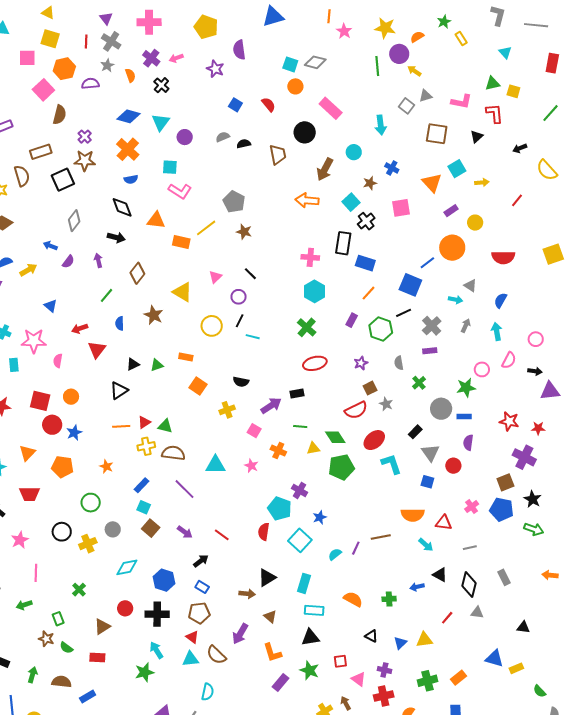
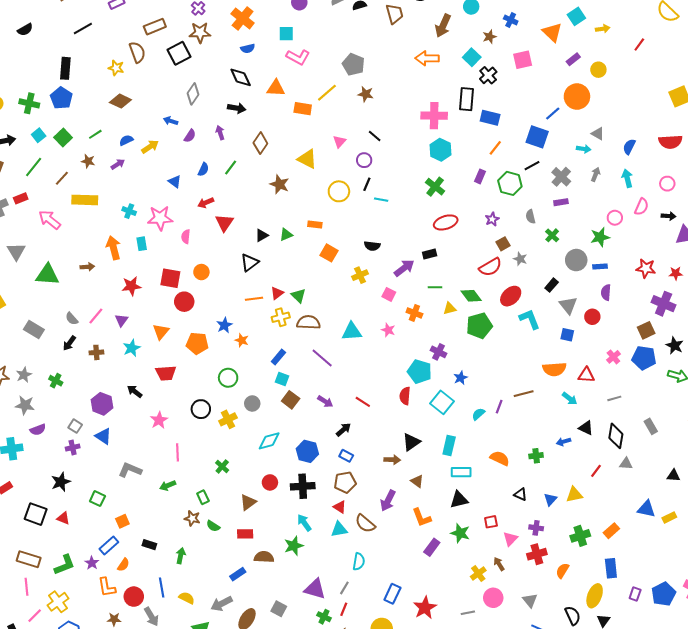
pink cross: (310, 257) -> (434, 116), size x1.4
red semicircle: (503, 257) -> (670, 142), moved
blue semicircle: (120, 323) -> (203, 169), moved, turned -152
green triangle: (165, 426) -> (299, 296), turned 35
blue star: (74, 433) -> (224, 325), moved
pink triangle: (359, 679) -> (510, 539), turned 42
brown semicircle: (62, 682) -> (264, 557), moved

